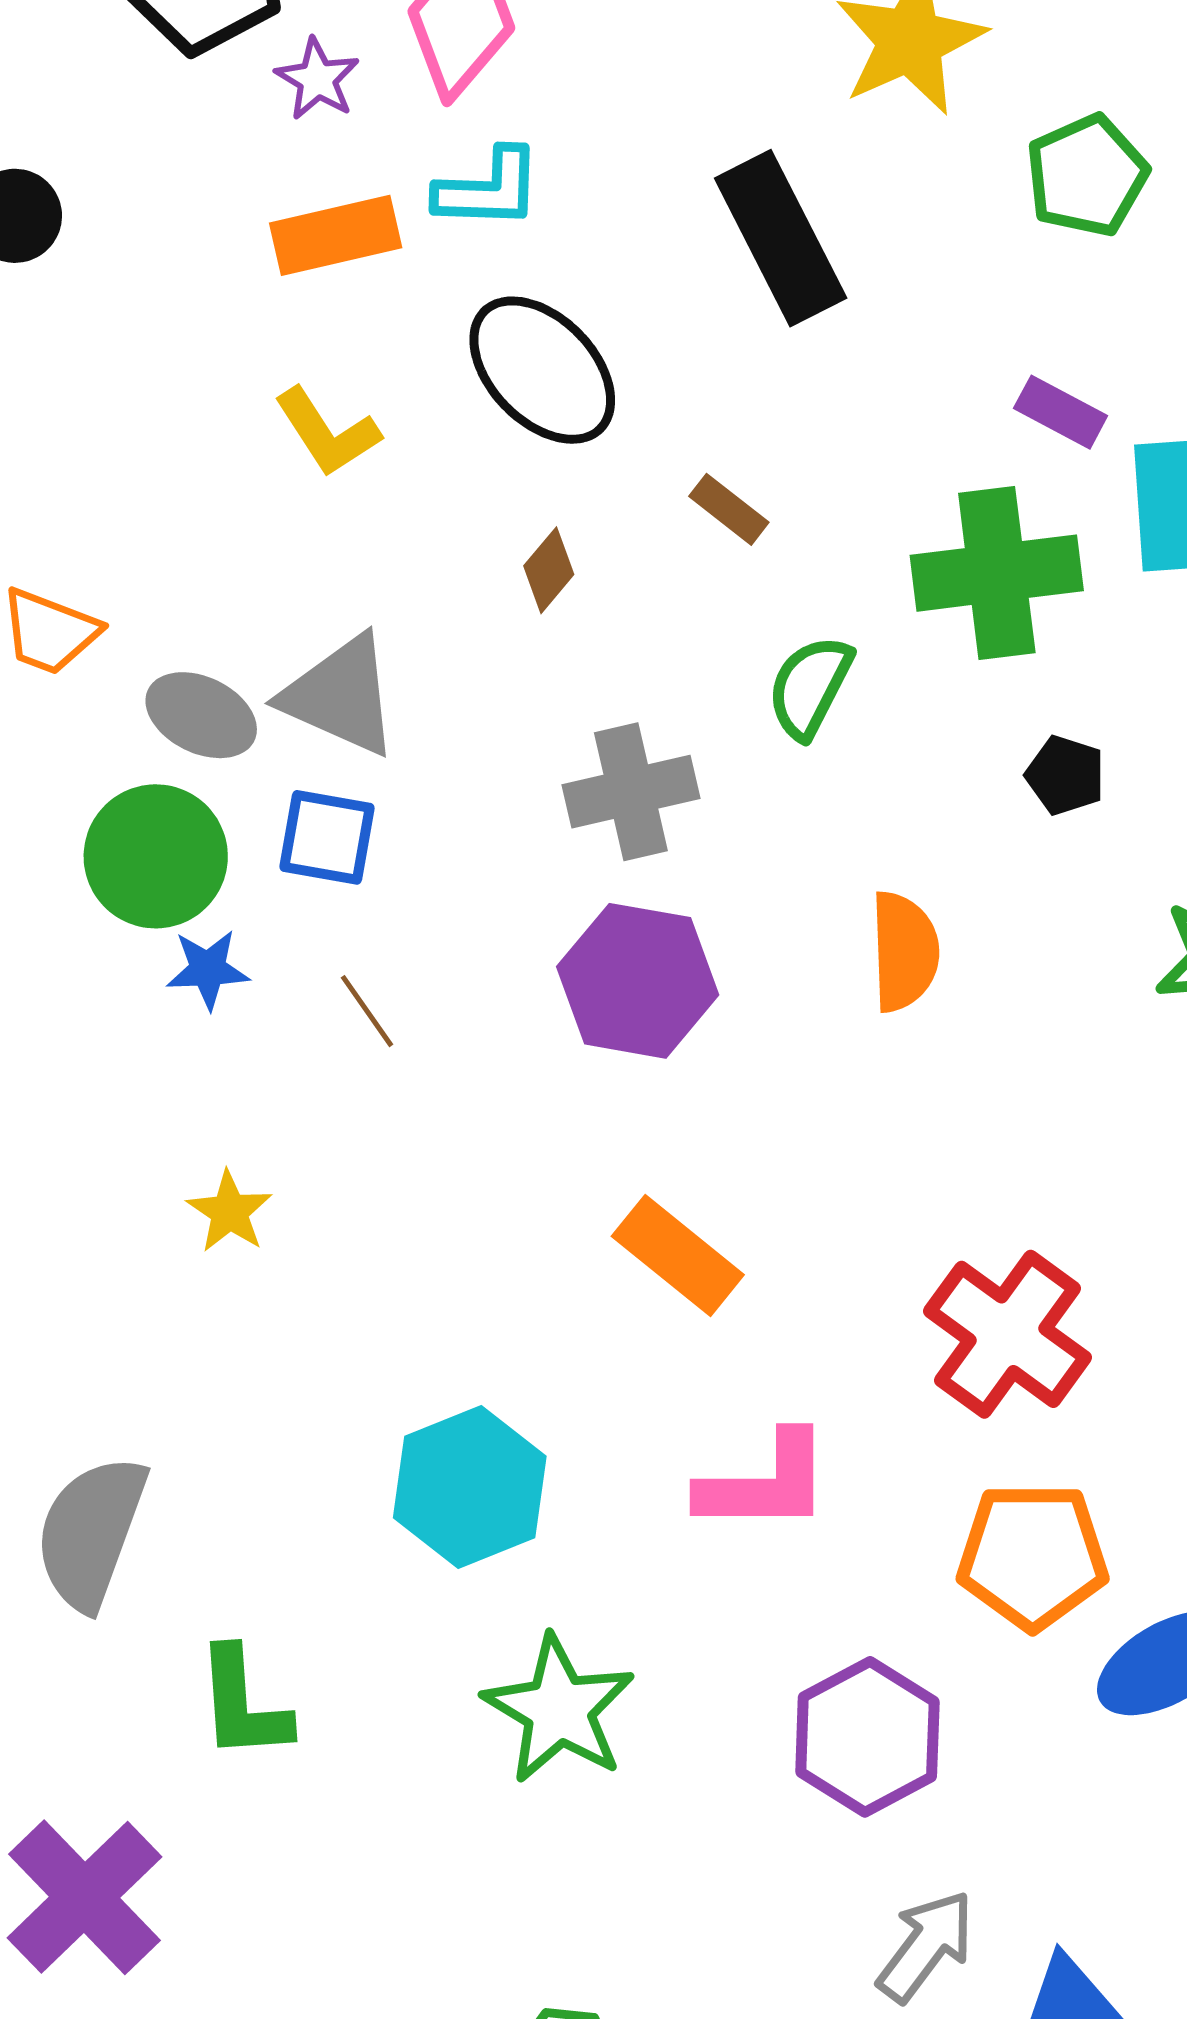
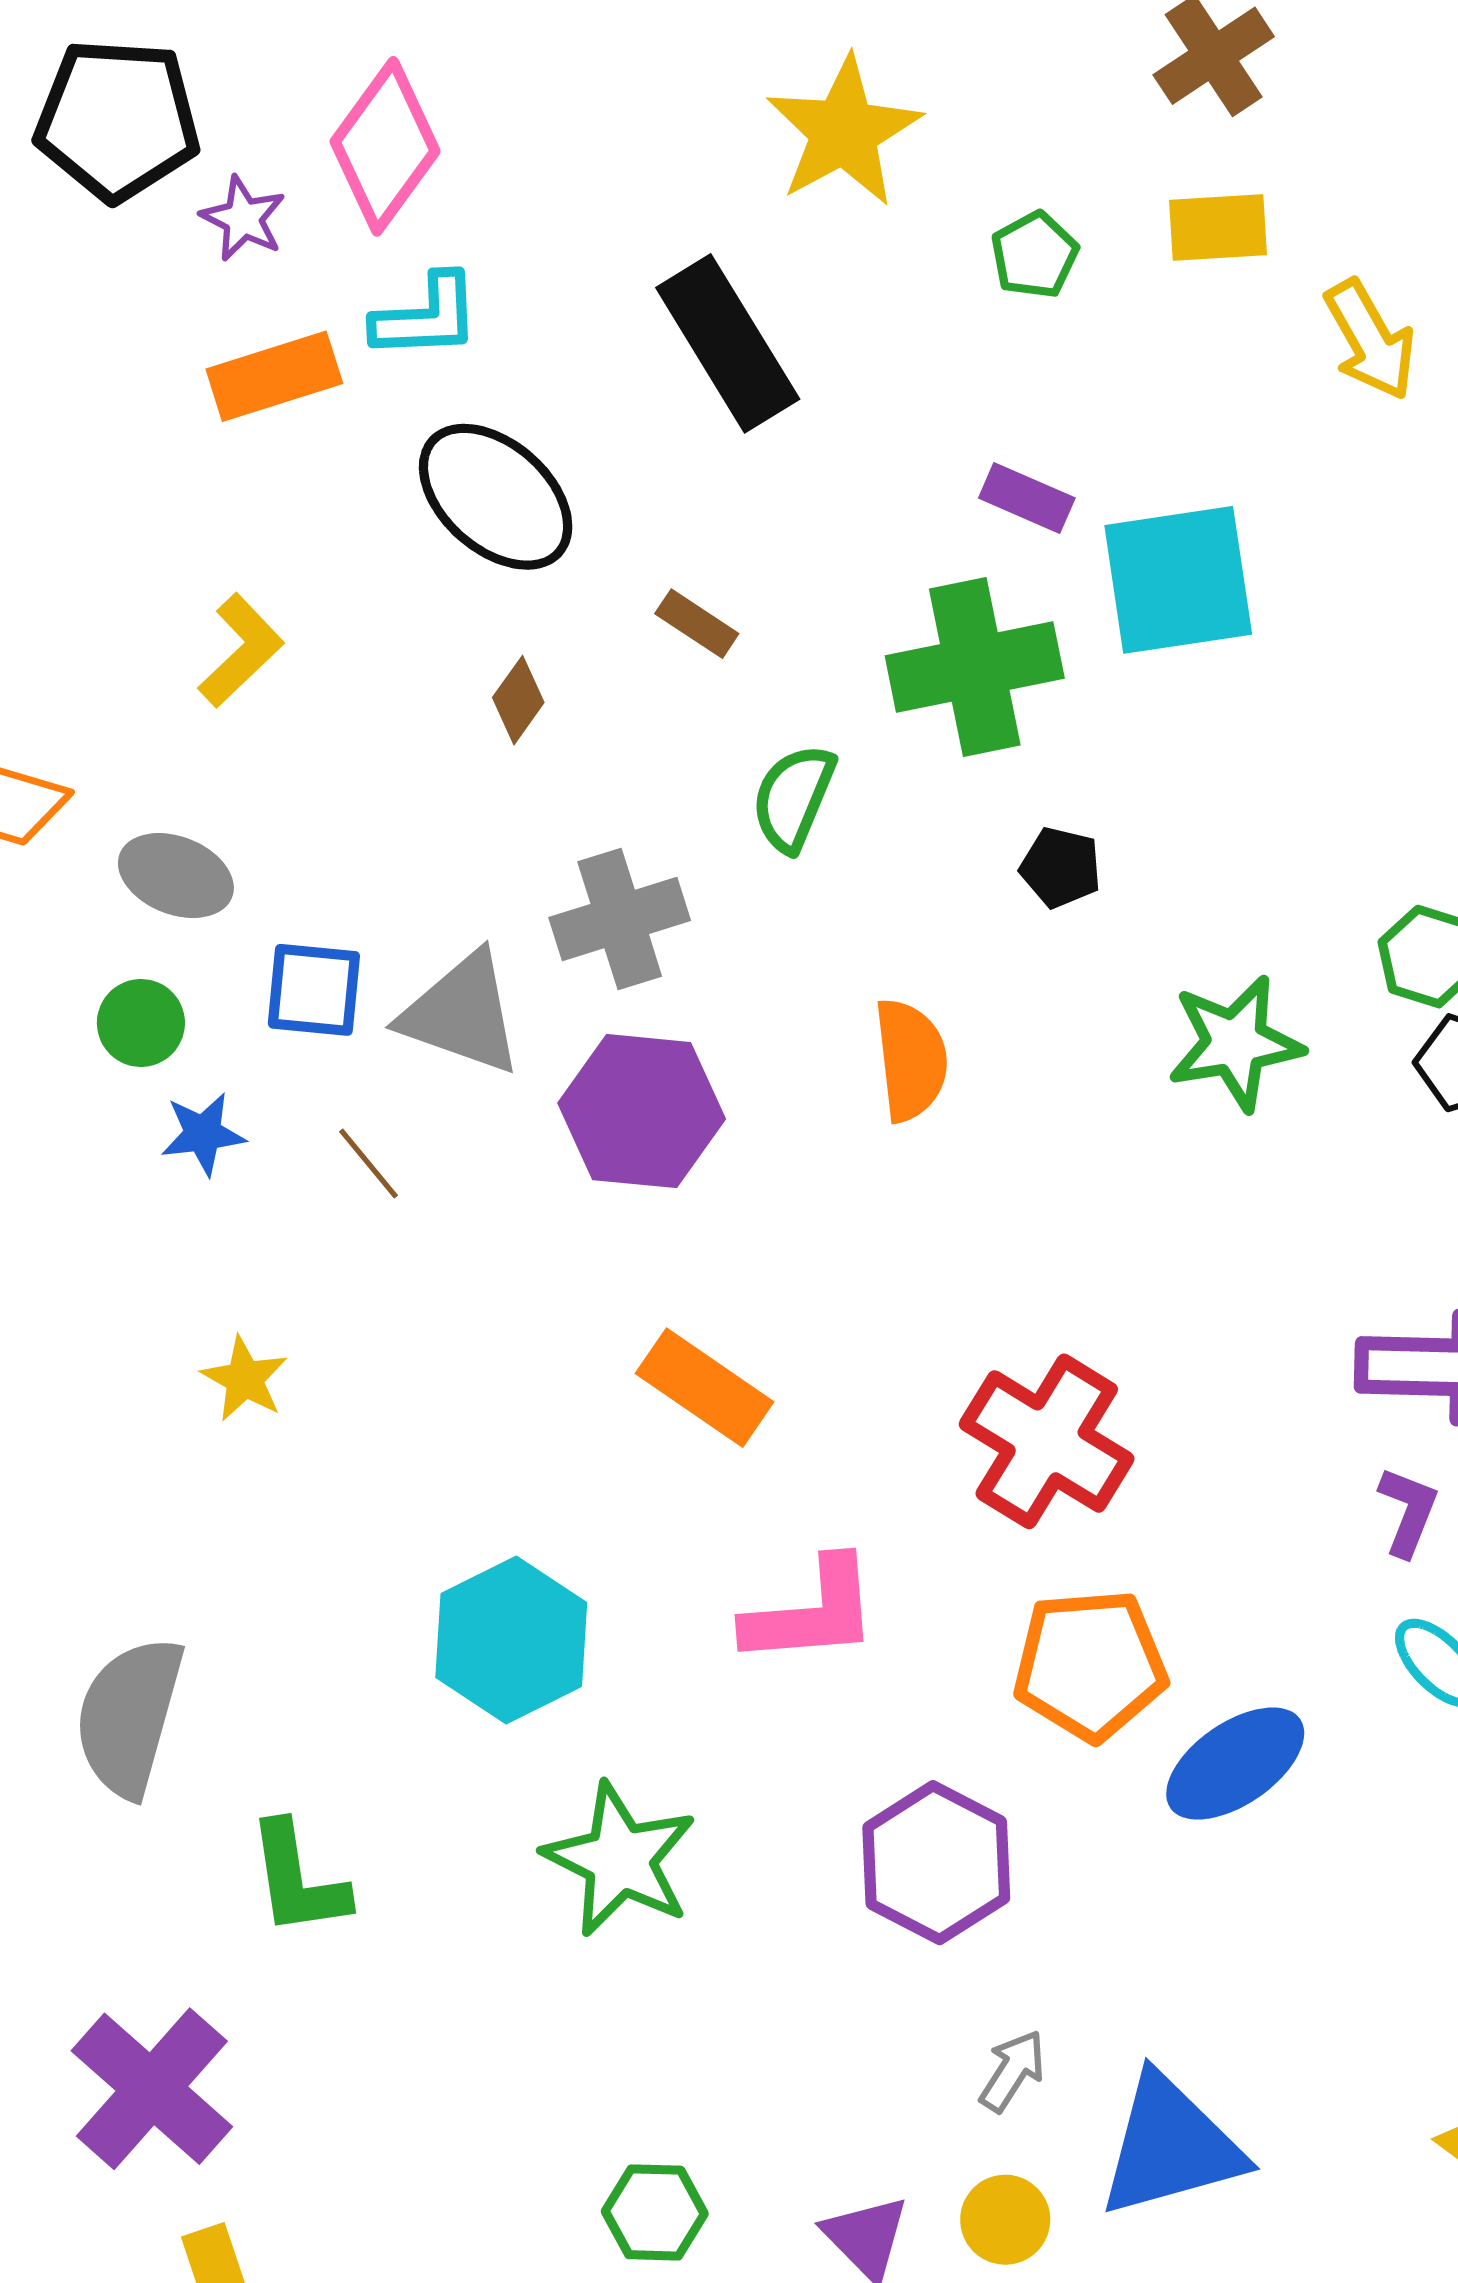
green pentagon: (1087, 176) -> (1034, 255), size x0.7
yellow L-shape: (327, 432) -> (241, 650), moved, turned -96
gray triangle: (341, 696) -> (462, 1014), moved
green circle: (156, 856) -> (141, 1023), size x0.6
gray arrow: (926, 1946) -> (1012, 2071), size x0.7

